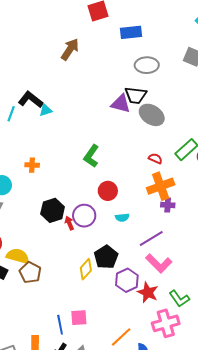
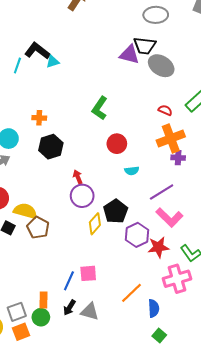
black hexagon: (53, 210) -> (51, 147), moved
purple circle: (84, 216) -> (82, 196), moved
red star: (148, 292) -> (158, 247), turned -30
blue line: (60, 325) -> (69, 281), turned 36

